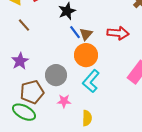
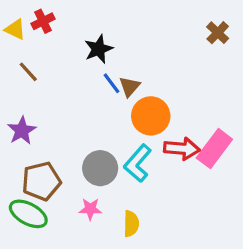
red arrow: (118, 33) -> (182, 149), moved
orange circle: (86, 55) -> (151, 116), moved
gray circle: (56, 75) -> (100, 168), moved
pink star: (64, 101) -> (90, 209), moved

